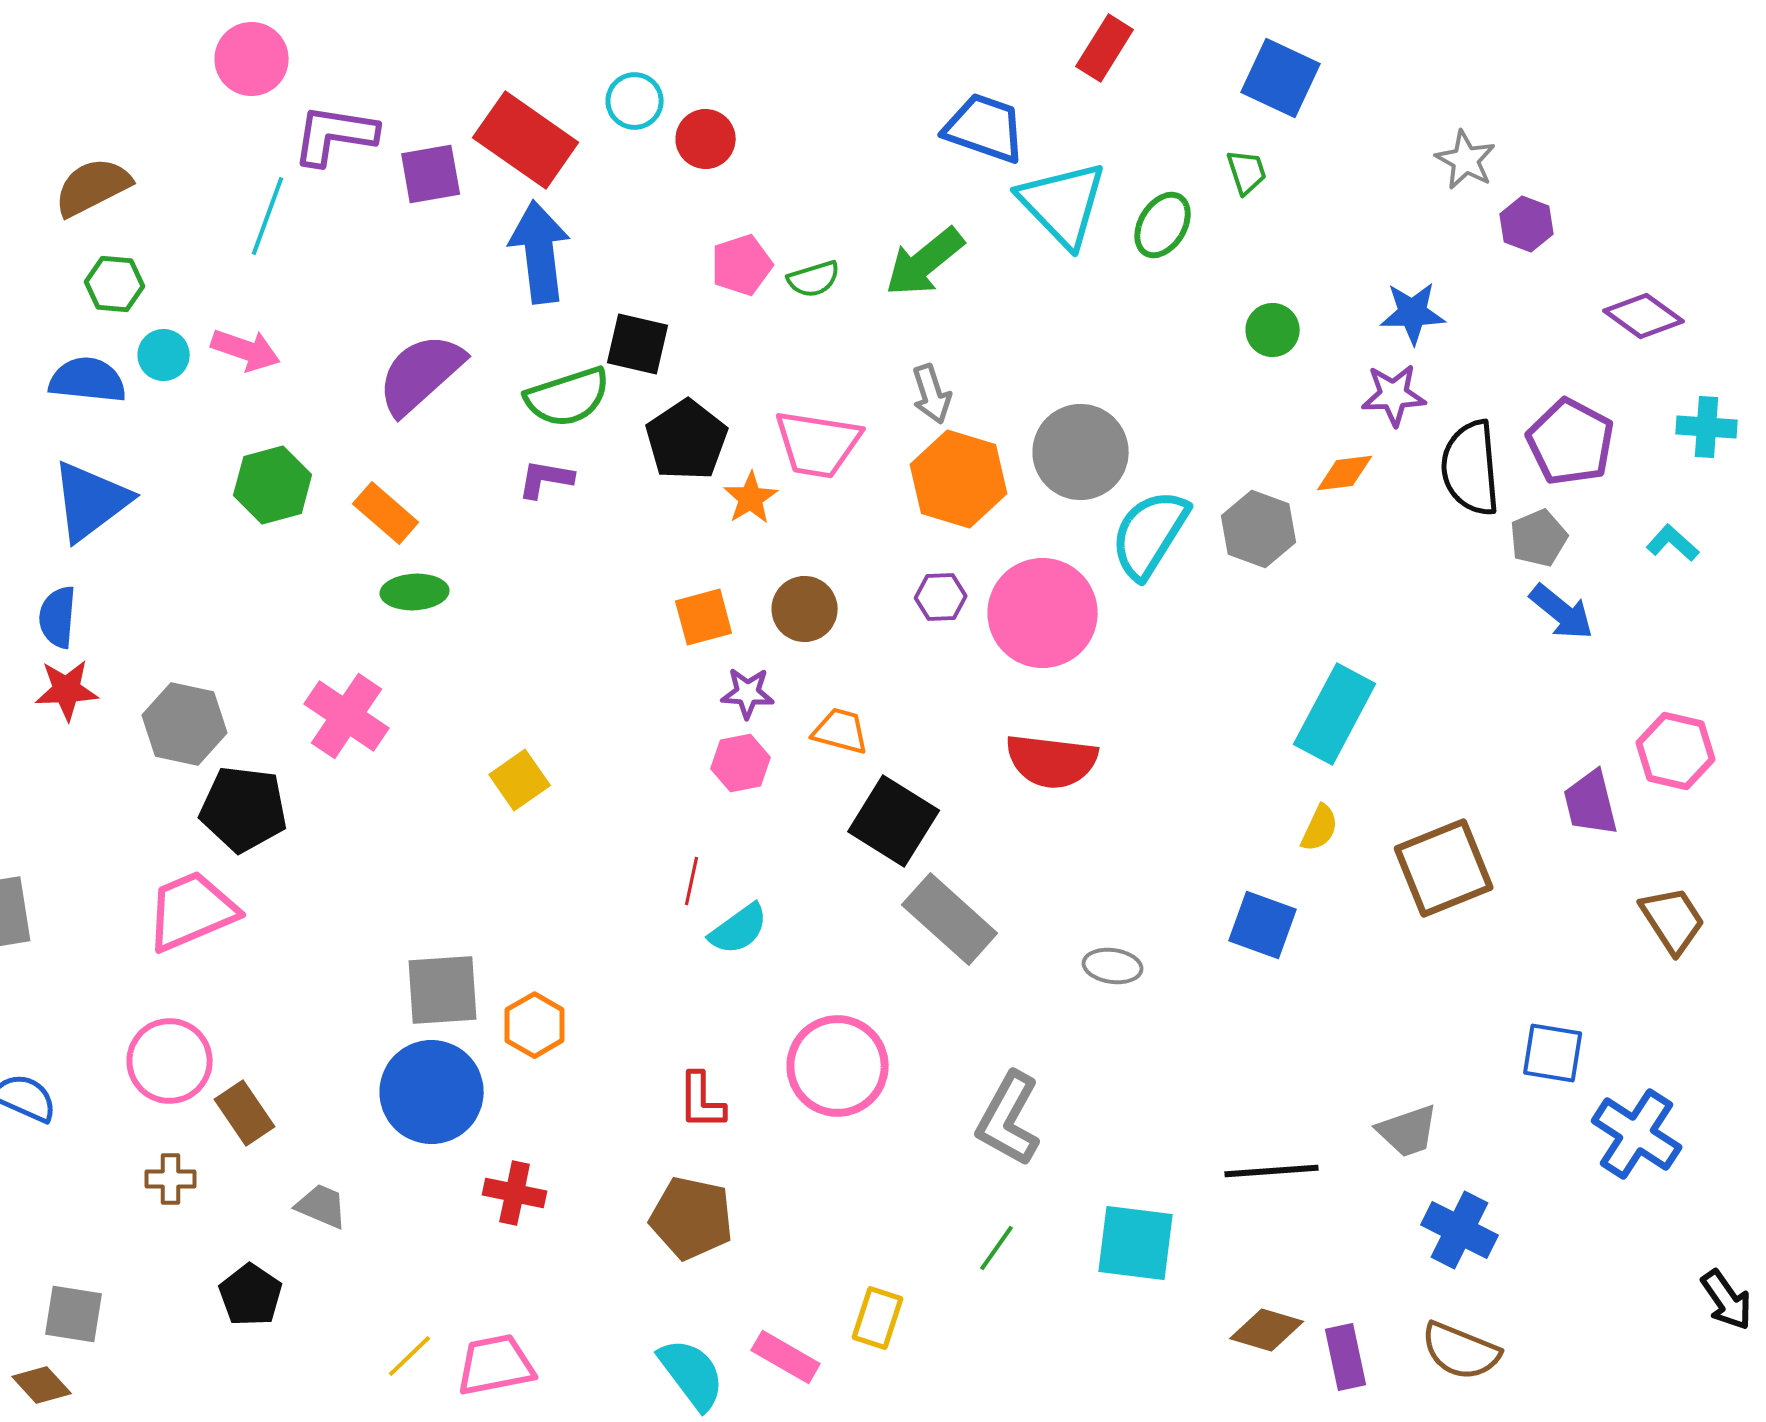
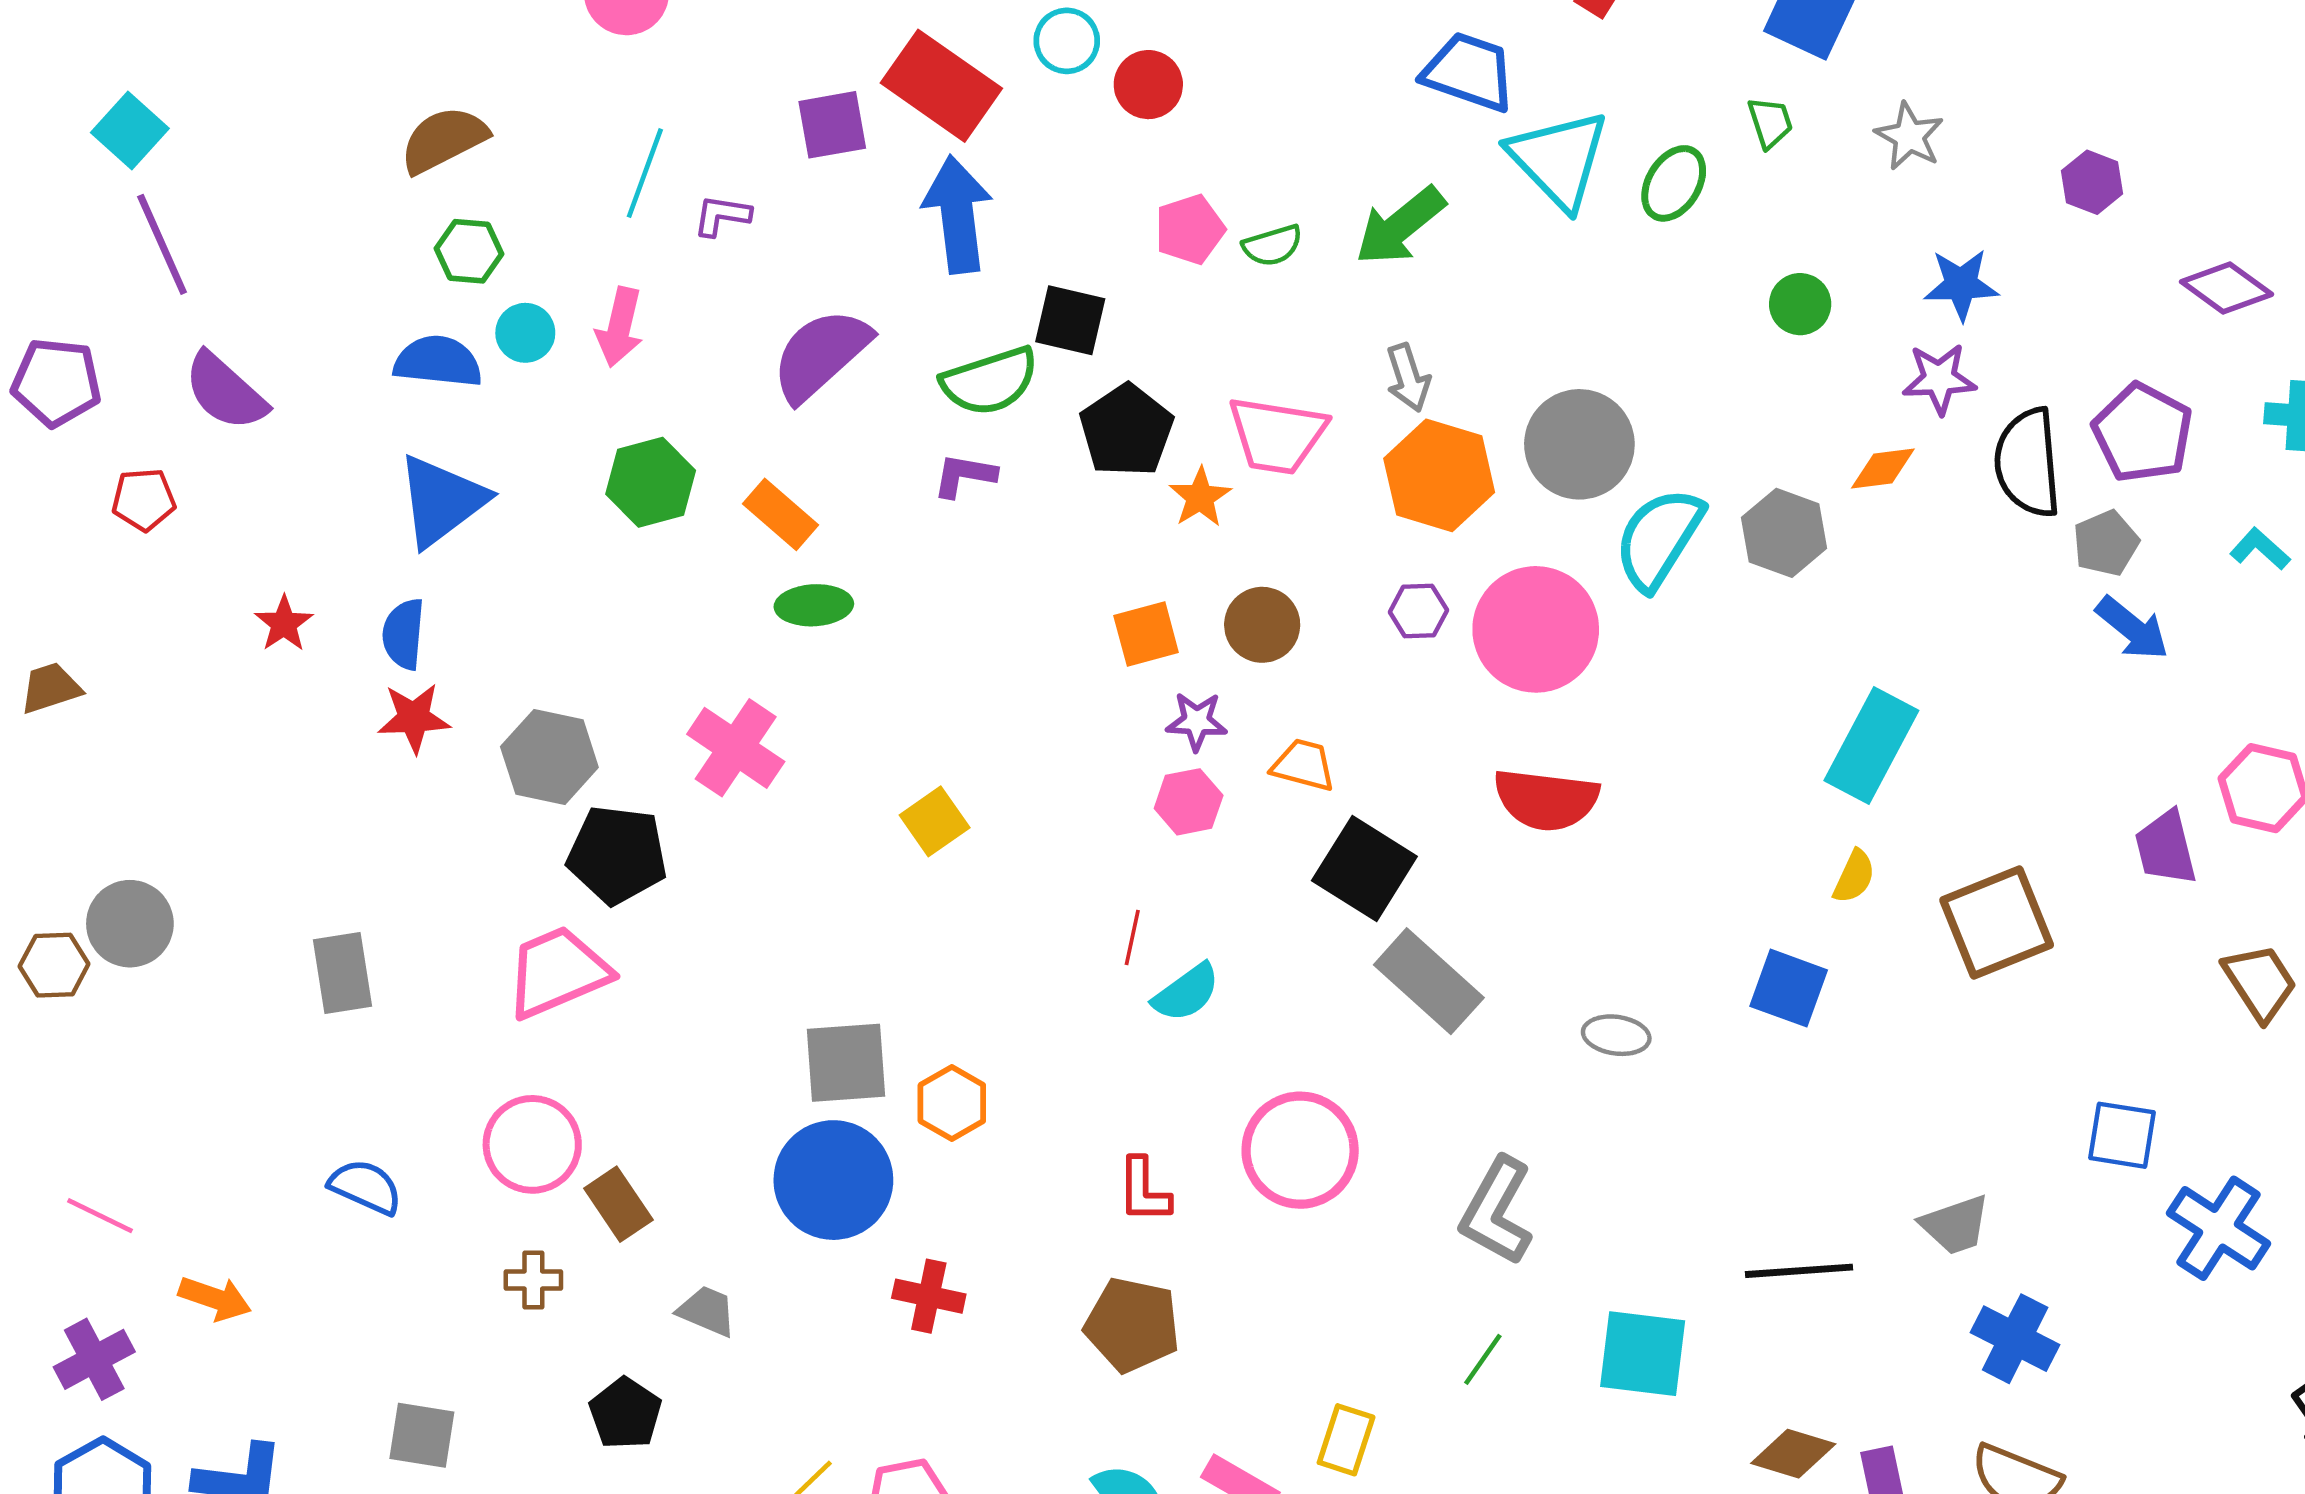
purple L-shape: (335, 135) -> (722, 216), moved, size x0.6
gray star: (1466, 160) -> (1909, 136), moved
pink arrow: (246, 350) -> (620, 327), turned 84

